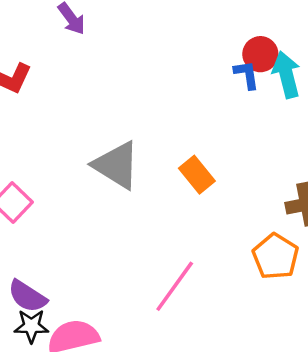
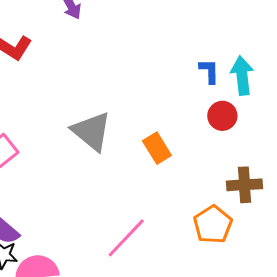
red circle: (260, 54) -> (222, 116), moved

